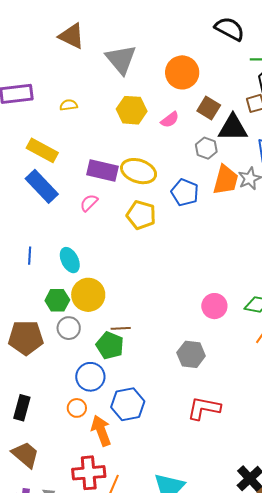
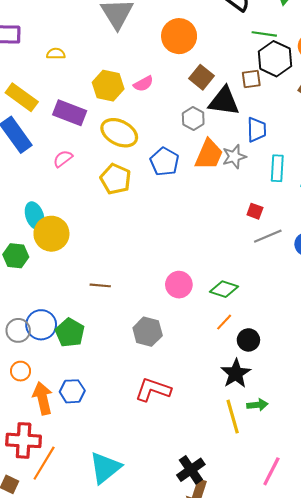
yellow hexagon: (132, 110) -> (108, 86), moved
pink semicircle: (170, 120) -> (143, 84), moved
purple rectangle: (103, 171) -> (70, 113), moved
yellow circle: (88, 295) -> (51, 234), moved
gray circle: (69, 328) -> (18, 330), moved
brown line: (121, 328) -> (100, 285), moved
green pentagon: (110, 345) -> (70, 333), moved
blue circle: (90, 377) -> (41, 325), moved
blue hexagon: (128, 404) -> (72, 391), moved, size x0.7

